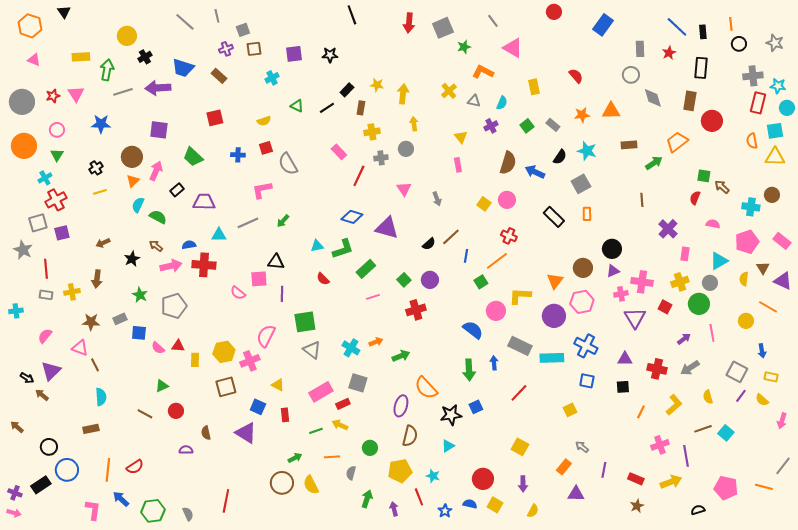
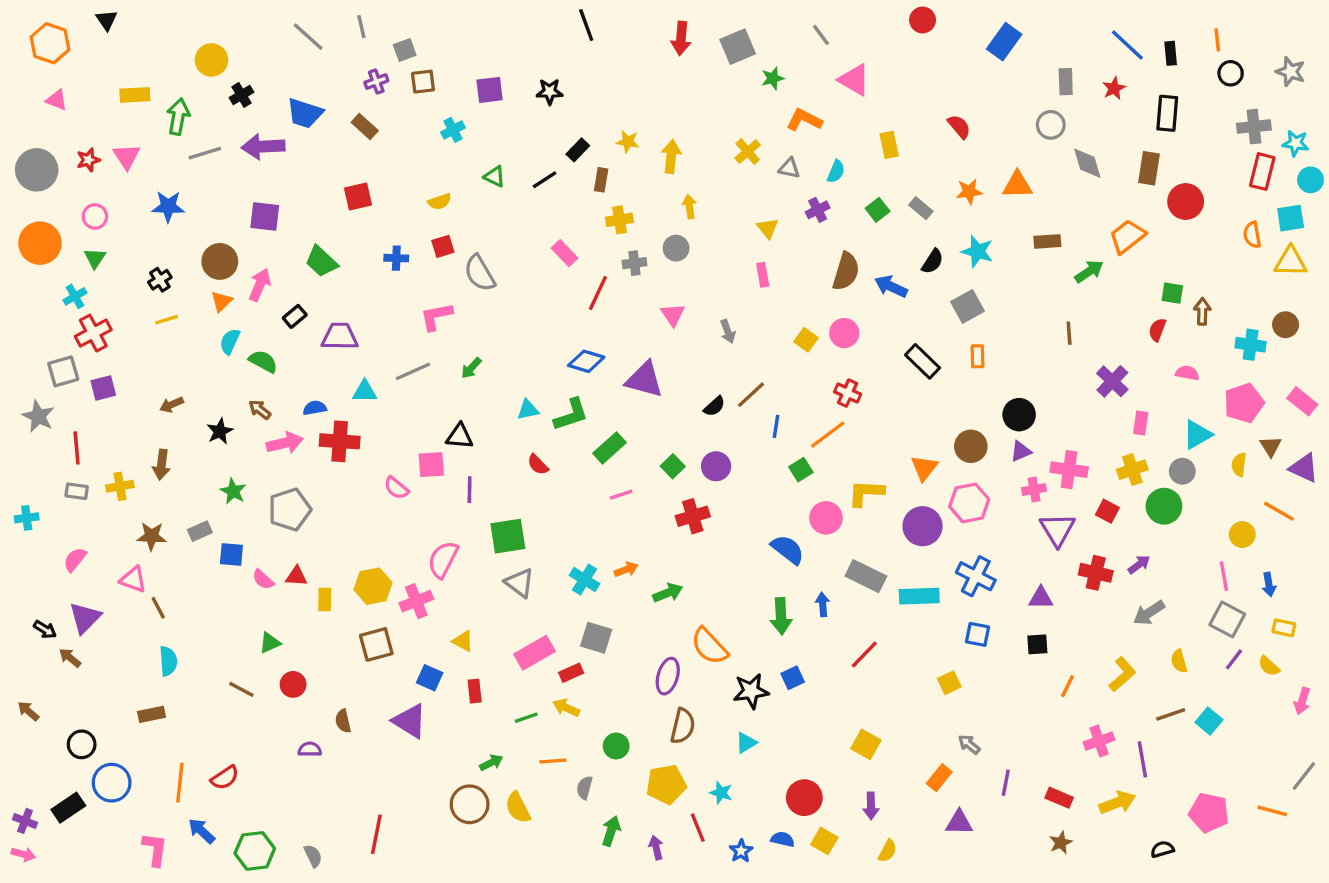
brown arrow: (722, 187) -> (1202, 311), turned 49
pink line: (712, 333) -> (1224, 576), moved
red cross: (657, 369) -> (1096, 573), moved

